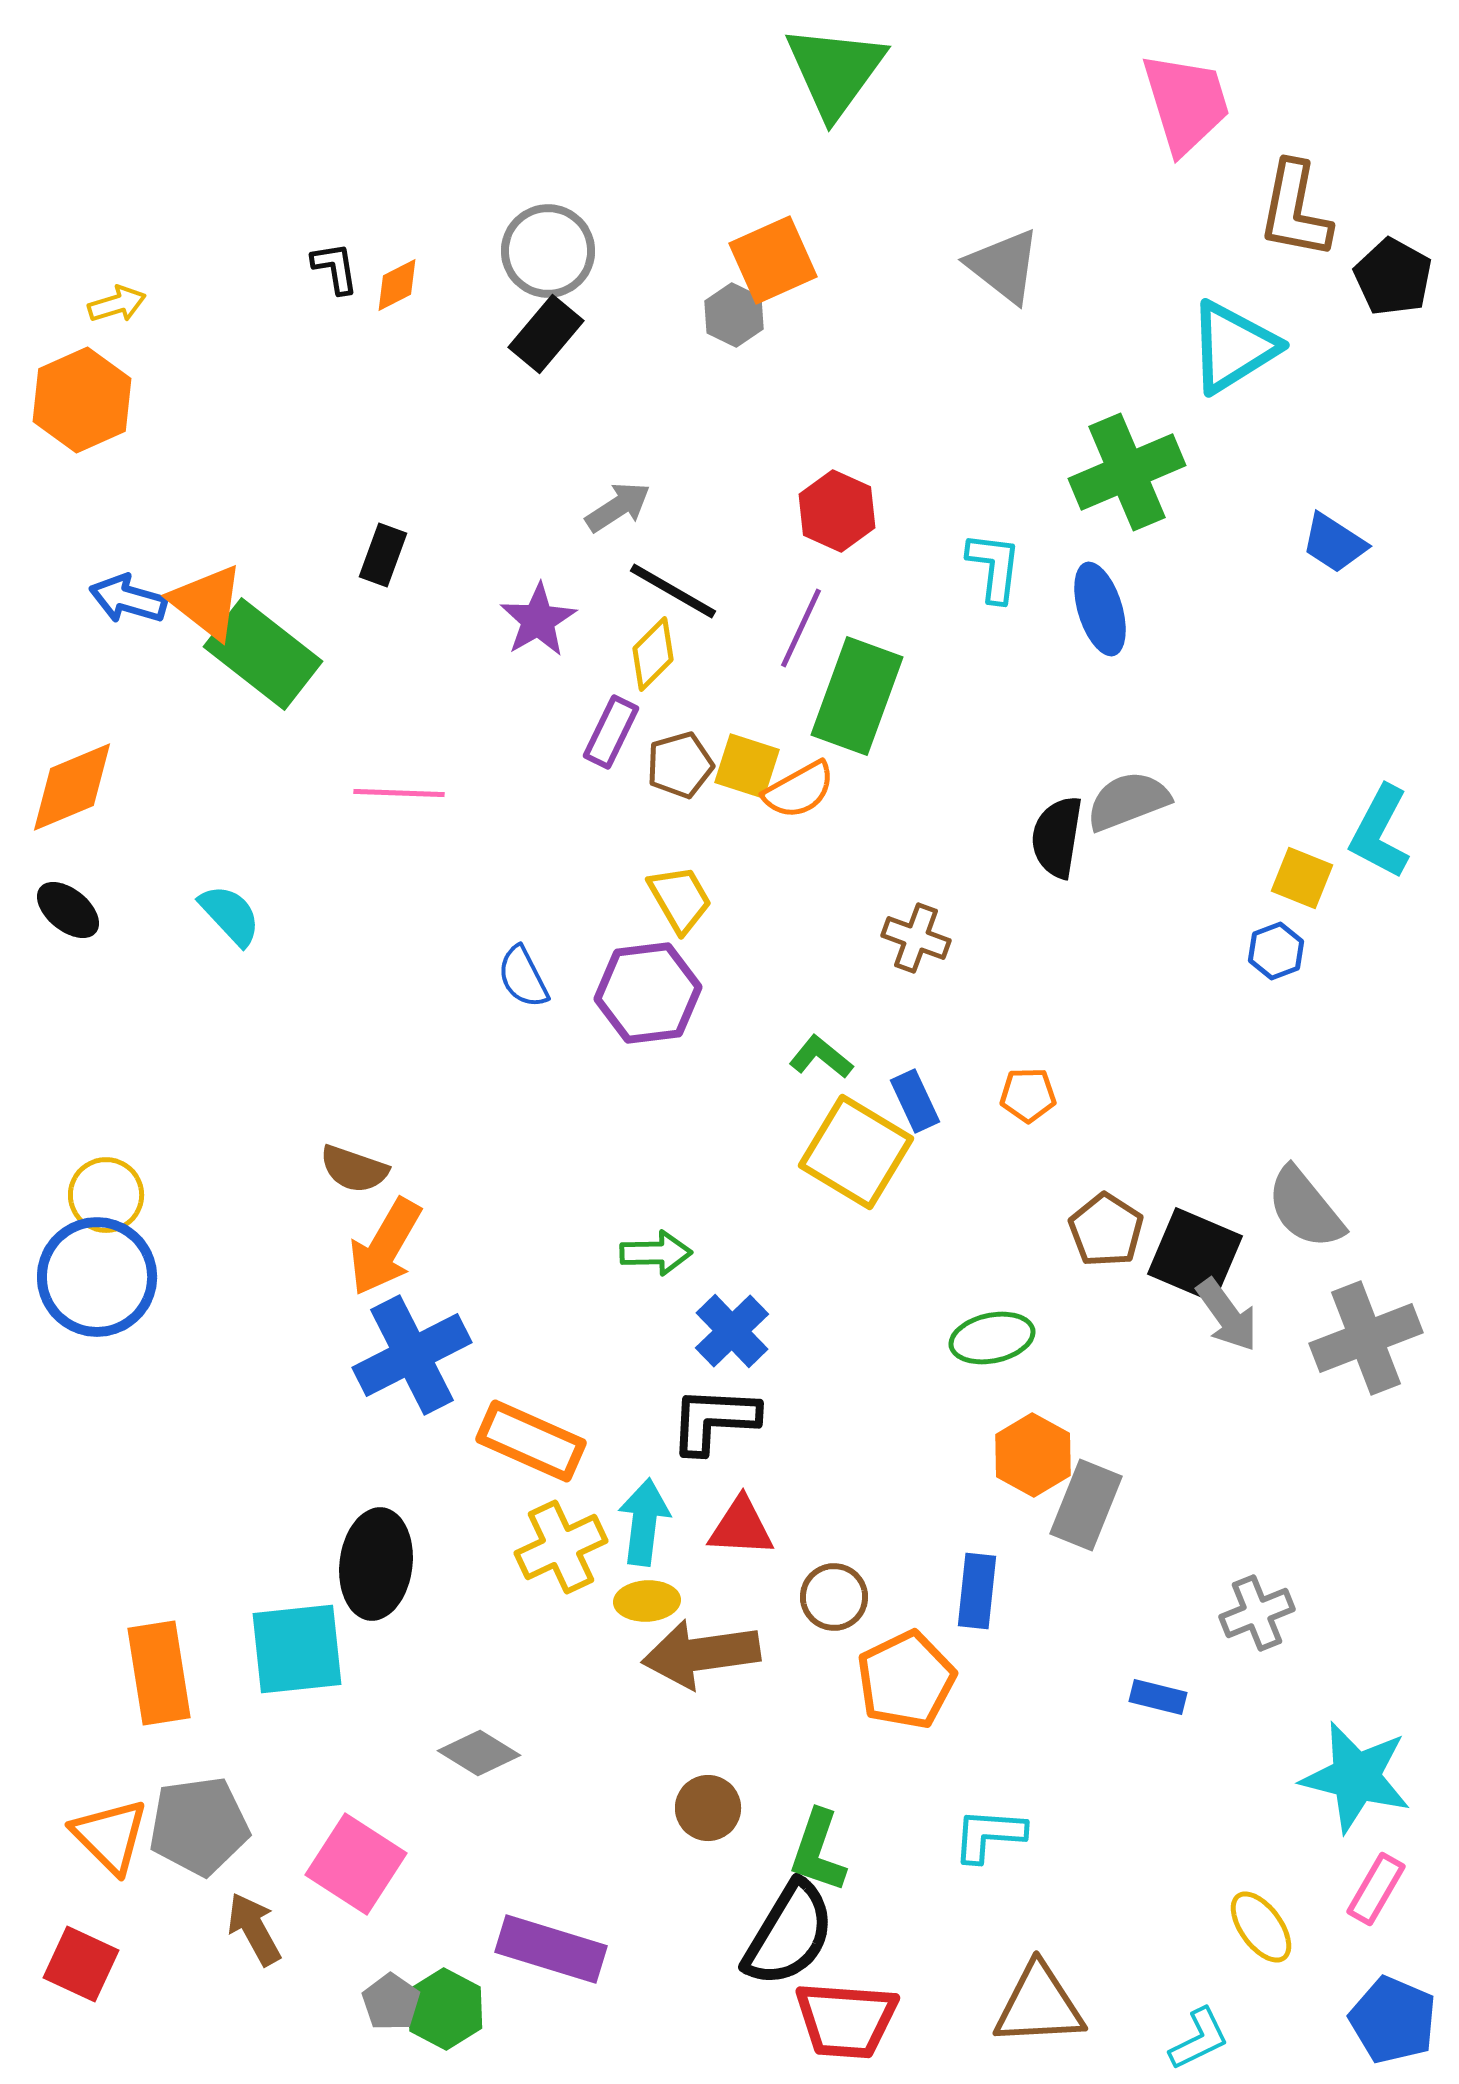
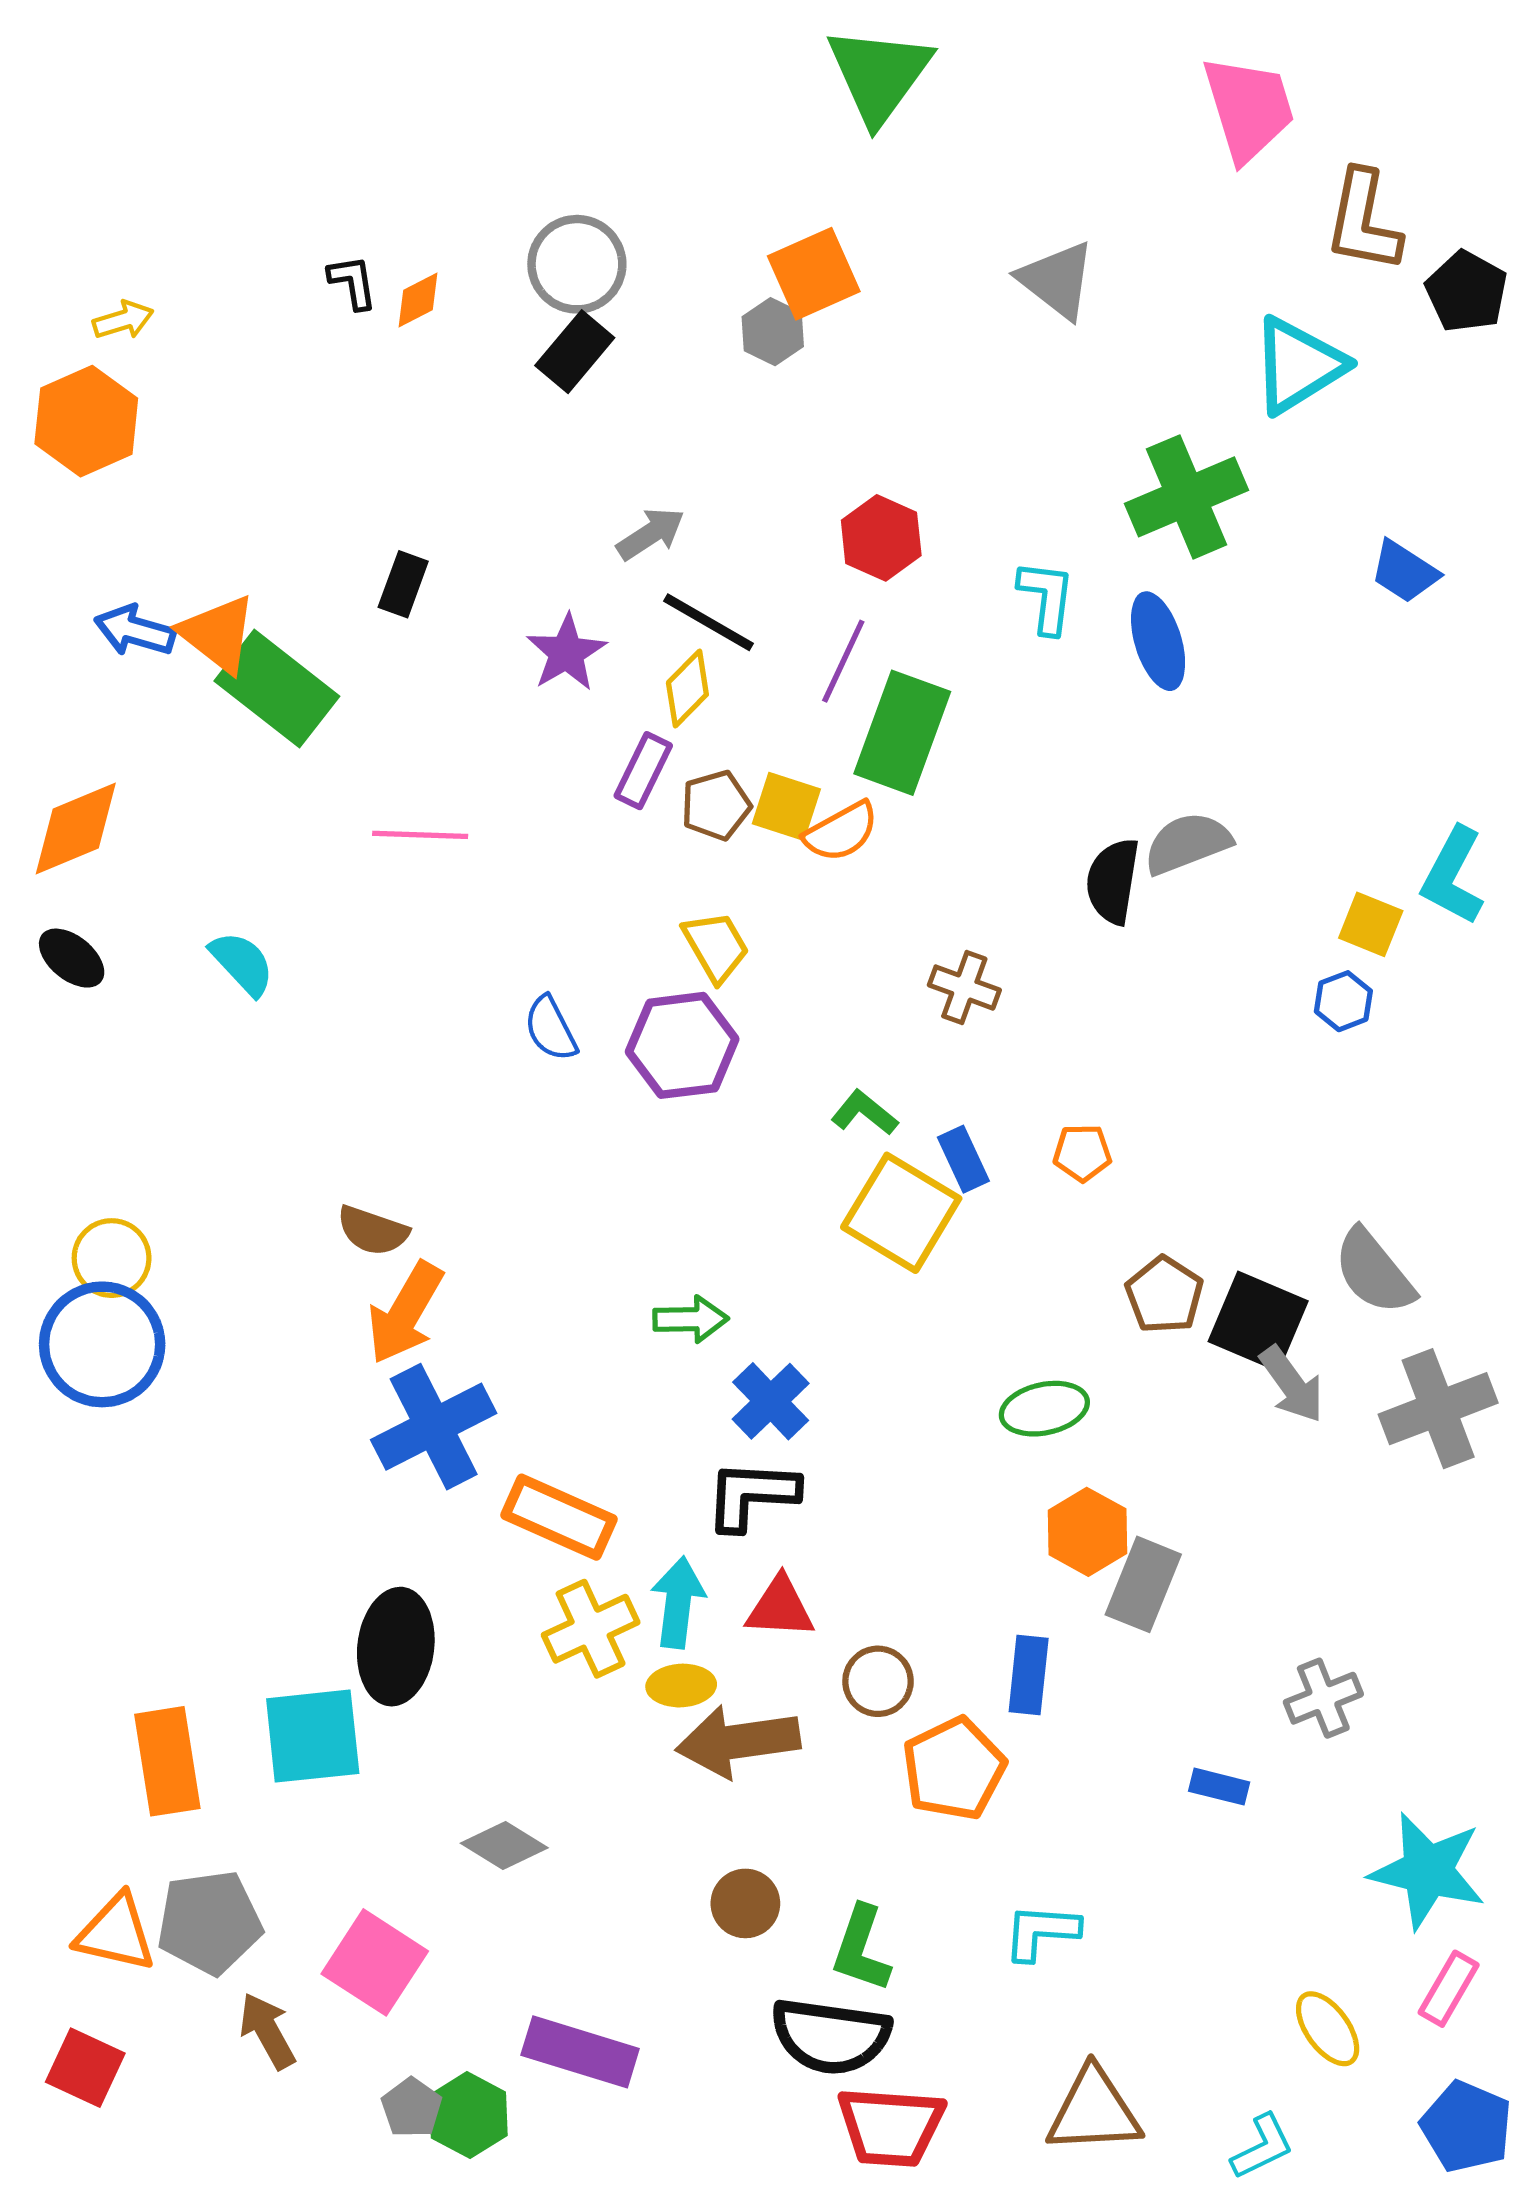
orange triangle: (110, 1836) -> (116, 1933), turned -32
black semicircle: (789, 1934) -> (831, 2036), turned 67

